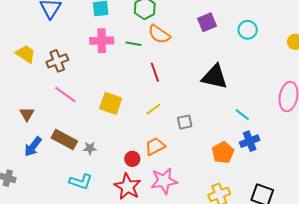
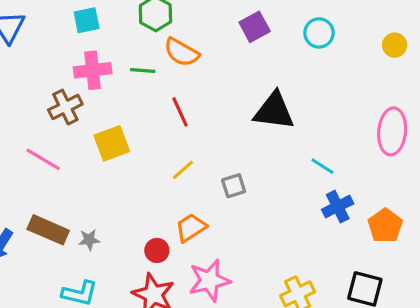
brown cross: (57, 61) -> (65, 107), moved
yellow square: (111, 103) -> (112, 143), moved, turned -35
orange pentagon: (223, 153) -> (385, 226), moved

